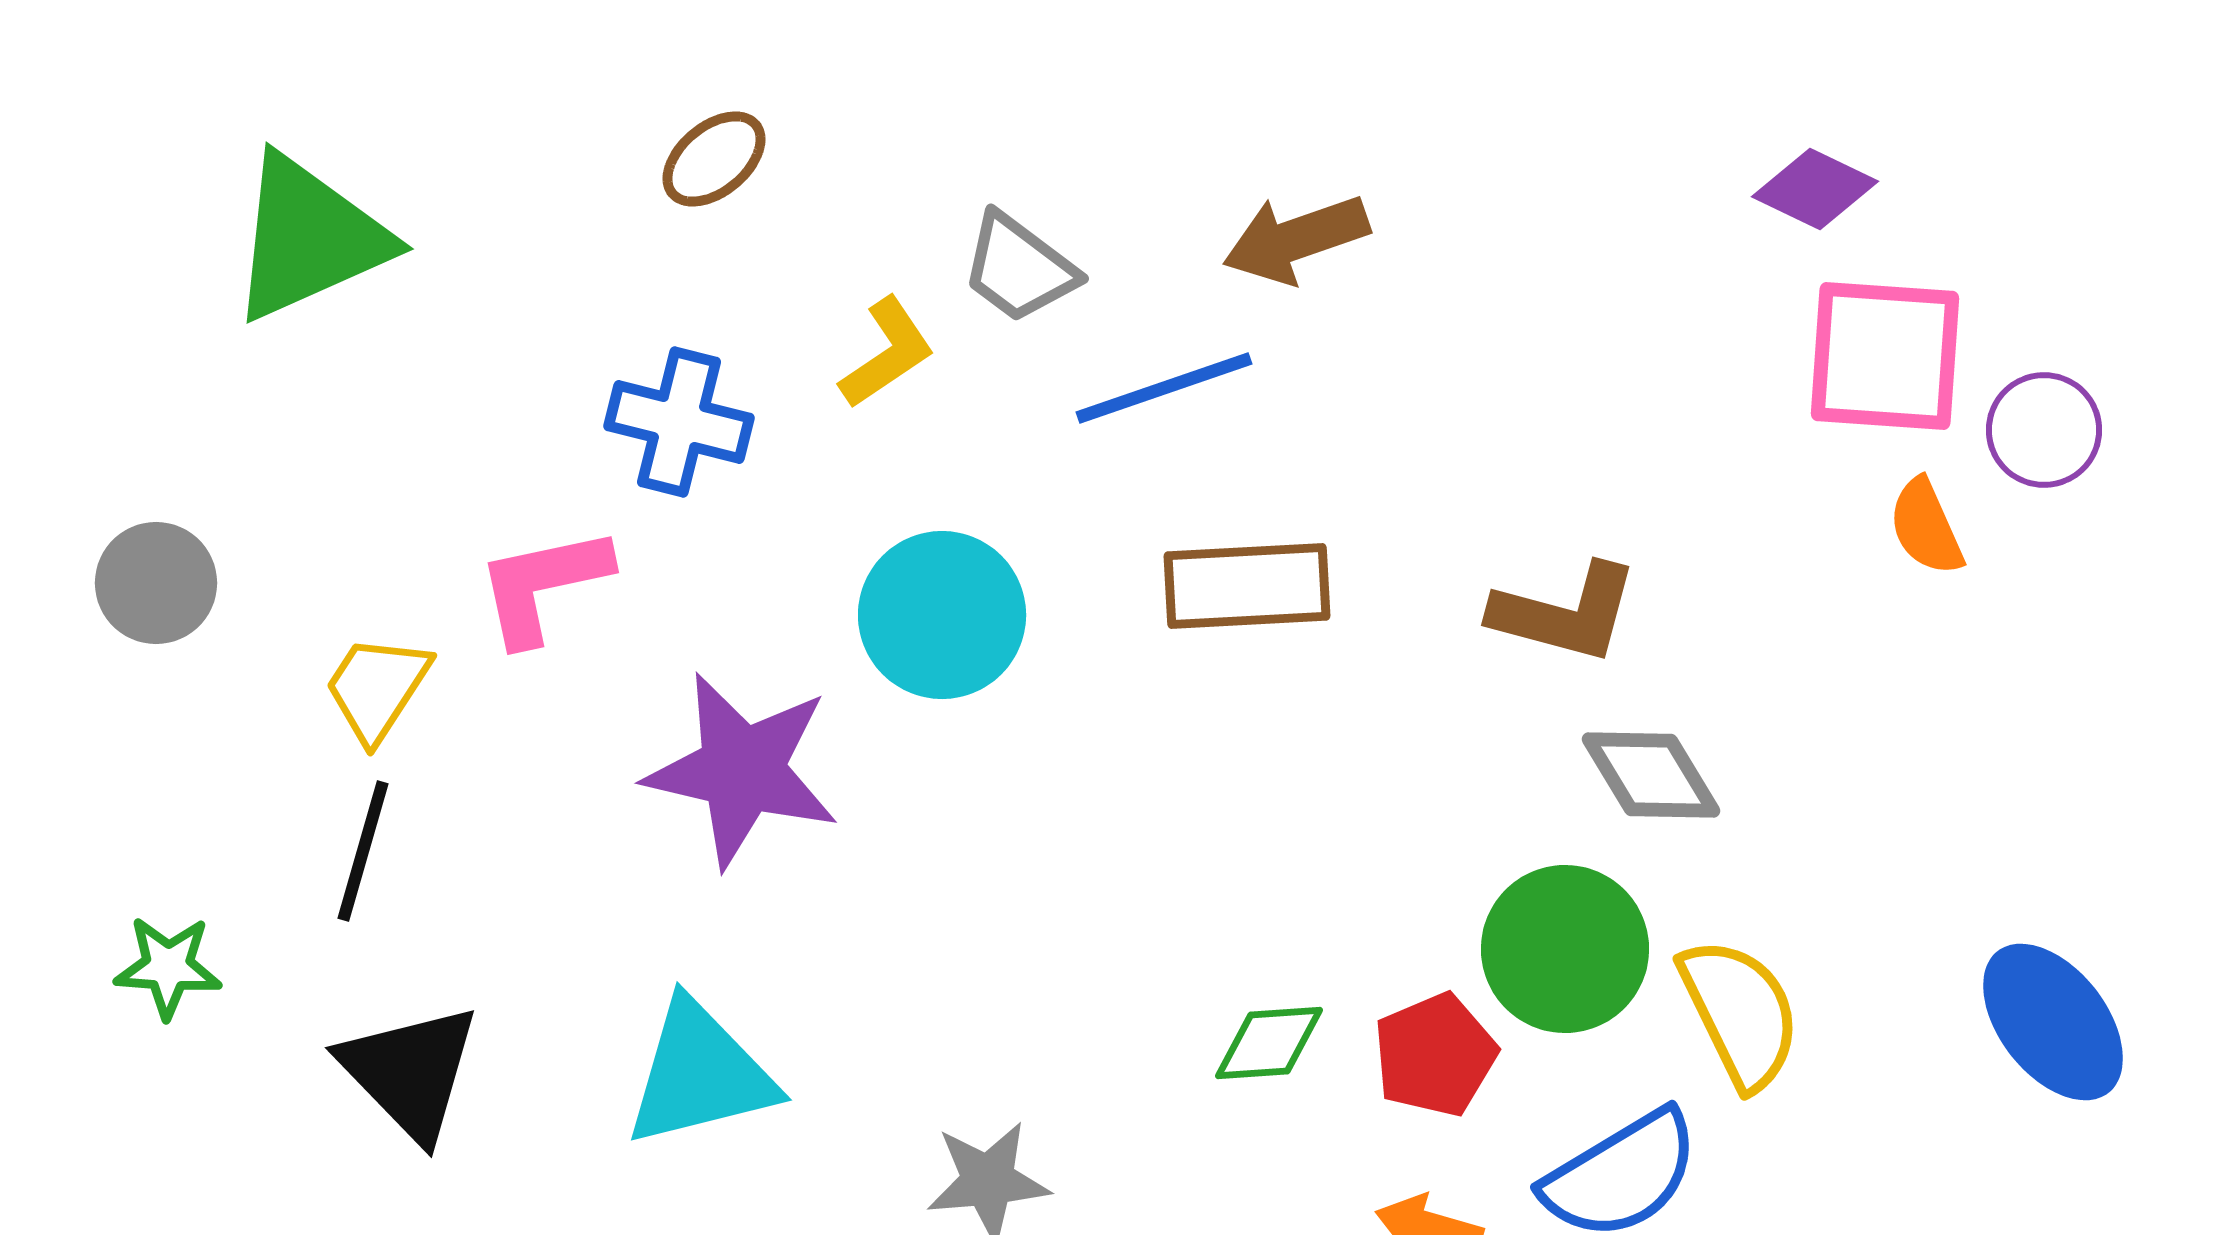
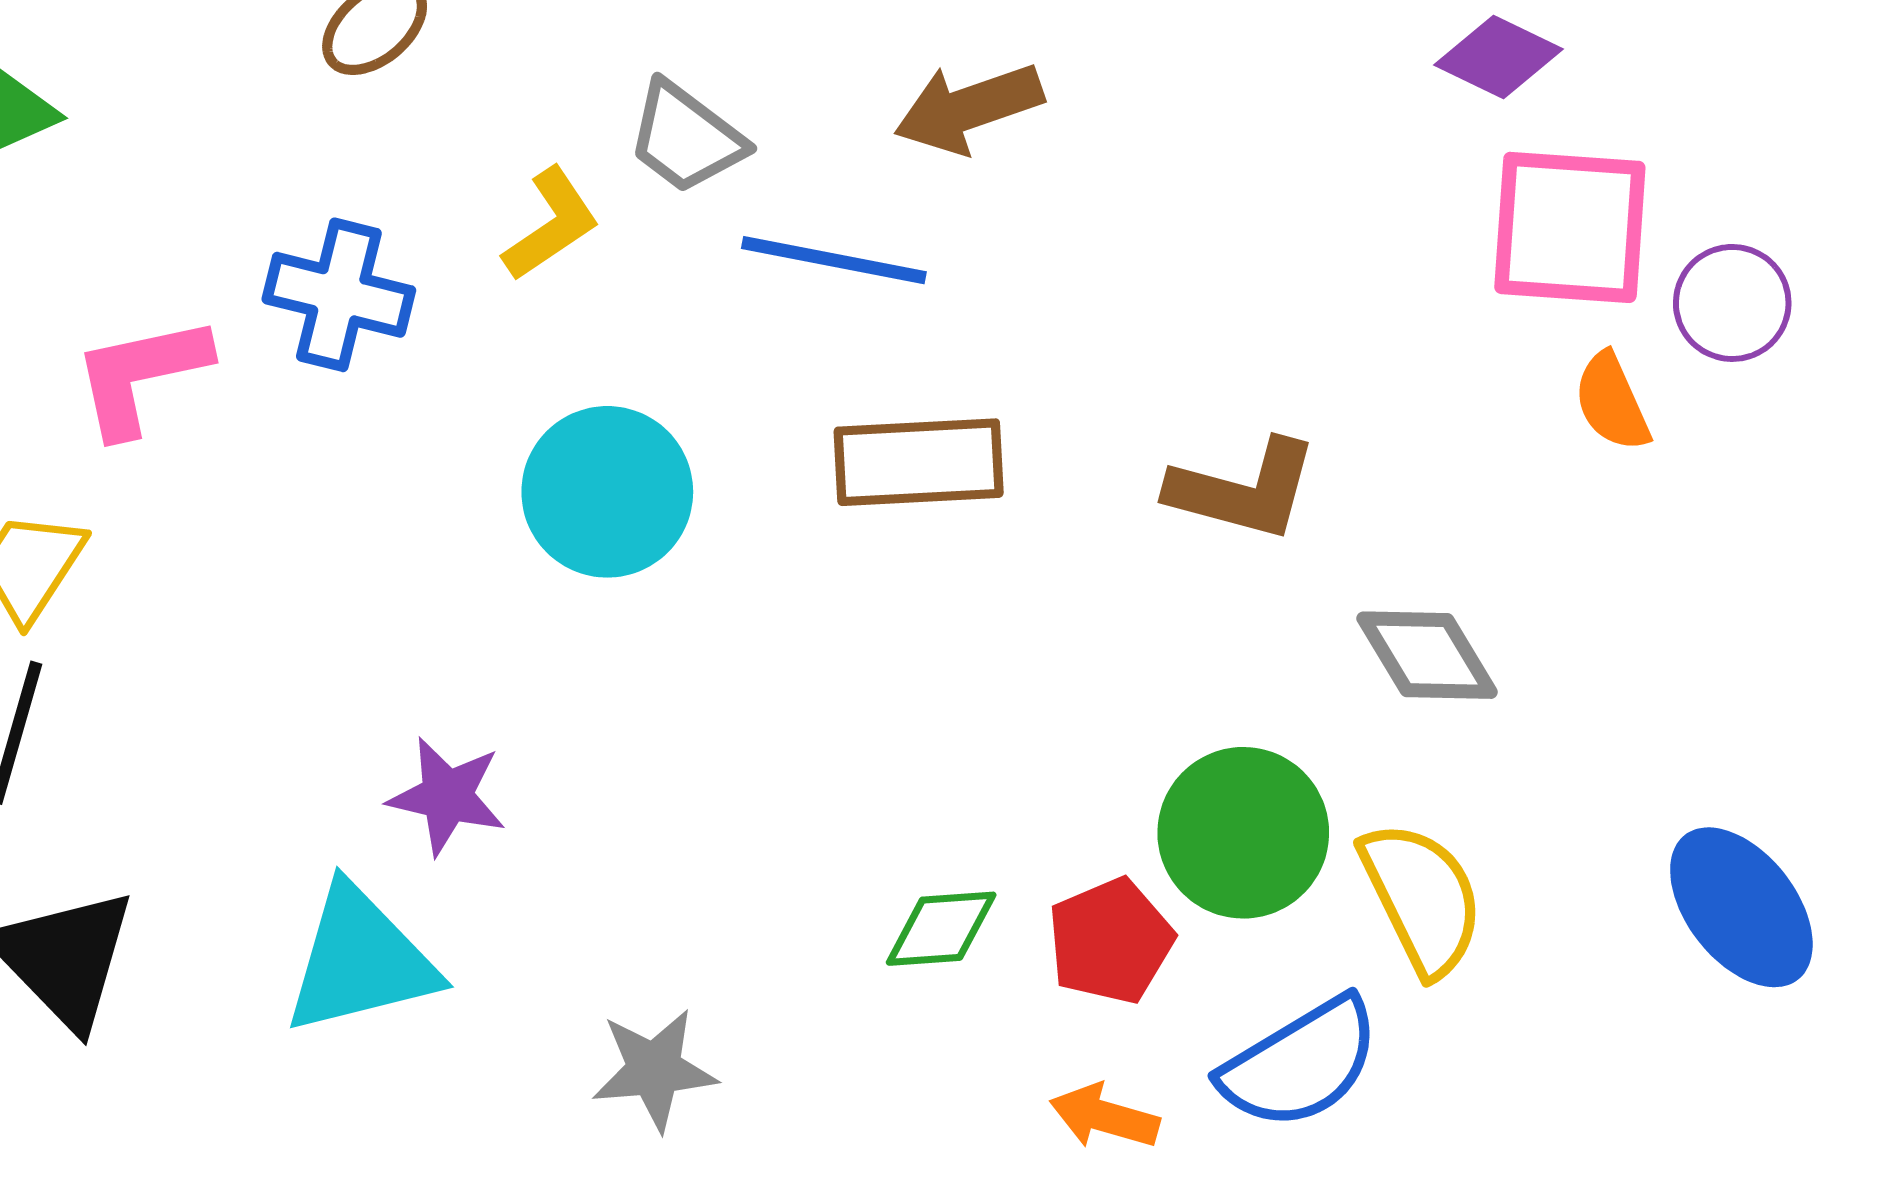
blue line: (1164, 388) -> (834, 260), turned 30
pink L-shape: (543, 585) -> (141, 375), moved
purple star: (742, 770) -> (447, 796), moved, size x0.6
gray diamond: (1651, 775) -> (1427, 655), moved

